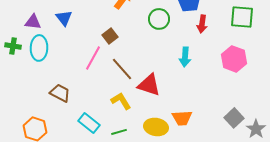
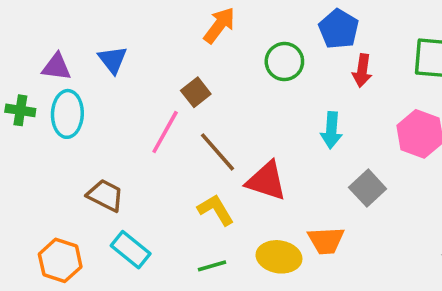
gray square: (234, 118) -> (368, 188), moved
cyan rectangle: (89, 123) -> (131, 250), moved

